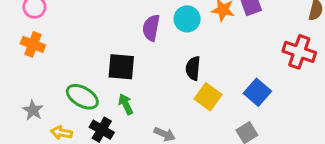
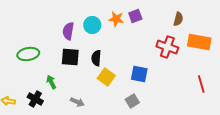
black square: (121, 67) -> (70, 57), moved
blue square: (257, 92) -> (139, 74), turned -30
green ellipse: (82, 97) -> (28, 54), moved, turned -40

